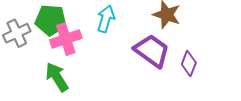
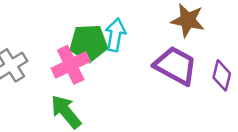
green pentagon: (51, 20) -> (89, 43), moved

